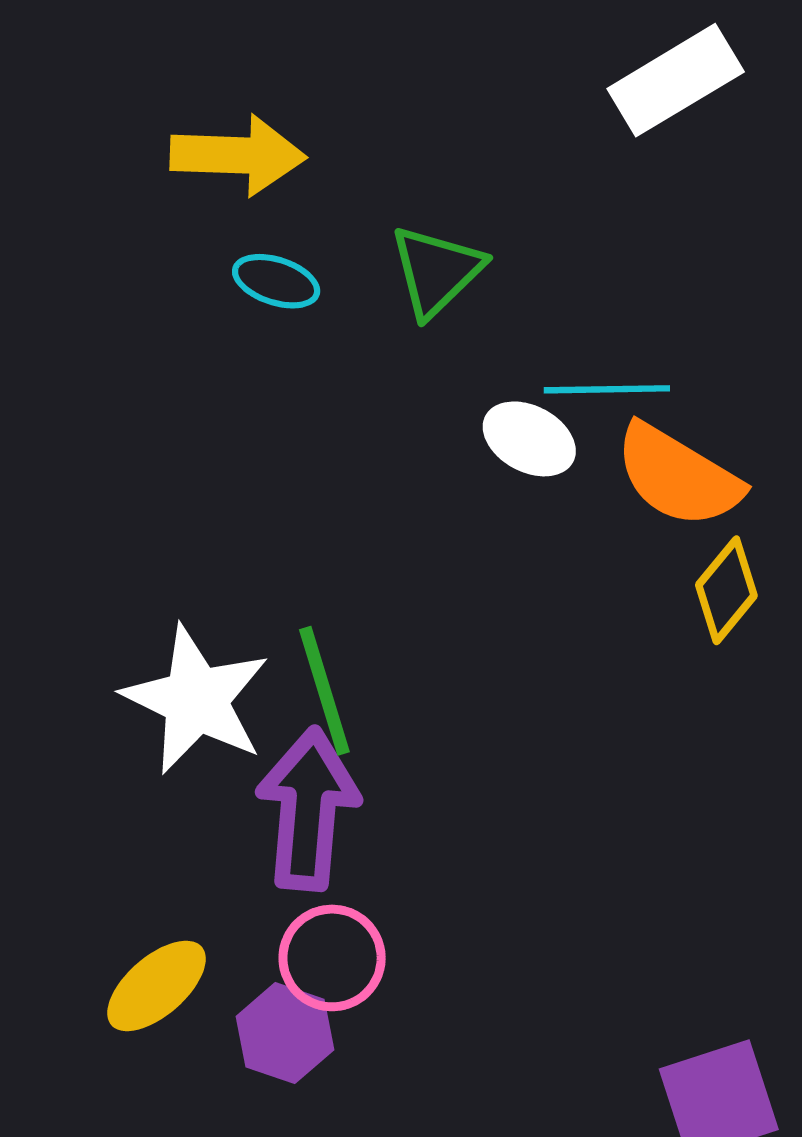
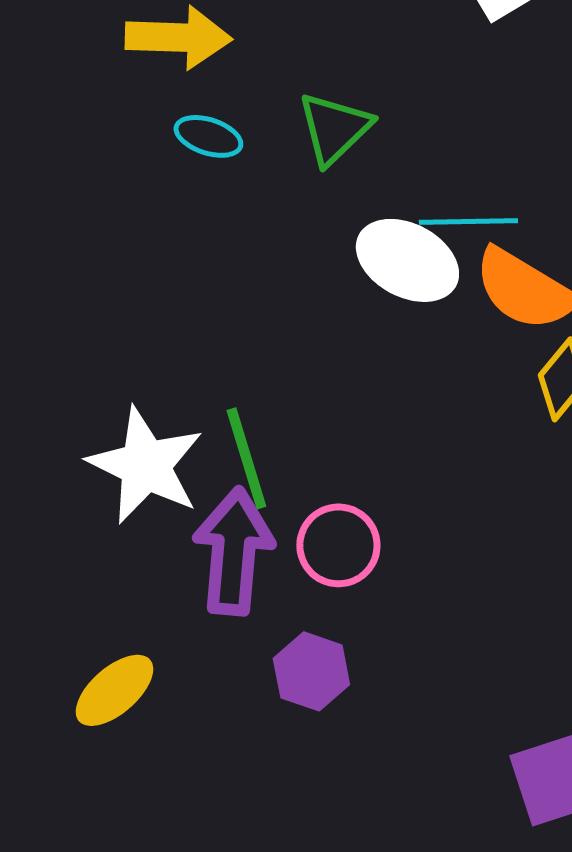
white ellipse: (529, 439) -> (407, 260), size x1.4
pink circle: (332, 958) -> (338, 545), moved
purple hexagon: (285, 1033) -> (311, 671), moved

